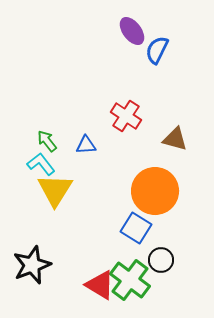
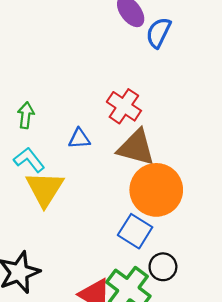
brown triangle: (175, 139) -> (136, 148), moved, size x1.4
green arrow: (47, 141) -> (26, 115), moved, turned 45

